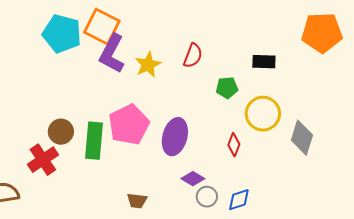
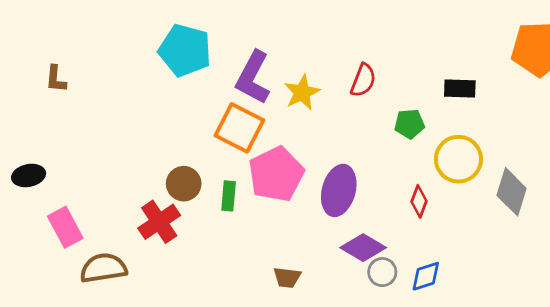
orange square: (102, 27) -> (239, 128), moved
green rectangle: (94, 141) -> (229, 196), size x0.6
purple diamond: (193, 179) -> (363, 248), size x1.4

